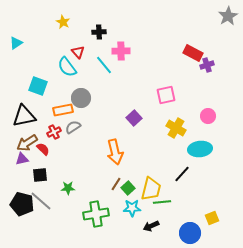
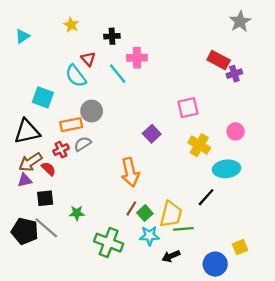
gray star: (228, 16) -> (240, 21), moved
cyan triangle: (16, 43) -> (22, 36), moved
green cross: (96, 214) -> (109, 243), turned 30

